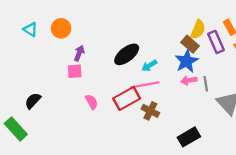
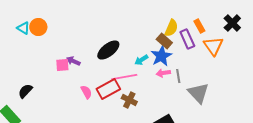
orange circle: (61, 28) -> (38, 27), moved
purple arrow: (79, 53) -> (73, 61), moved, turned -88
cyan arrow: (149, 66) -> (141, 60), moved
pink semicircle: (92, 102) -> (86, 92), moved

